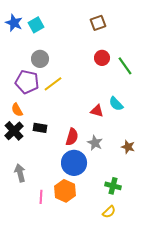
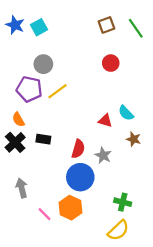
green line: (125, 66) -> (136, 28), moved
brown star: (128, 147) -> (134, 139), moved
pink line: (41, 197) -> (44, 214), turned -48
yellow semicircle: (109, 212) -> (118, 230), size x1.5

